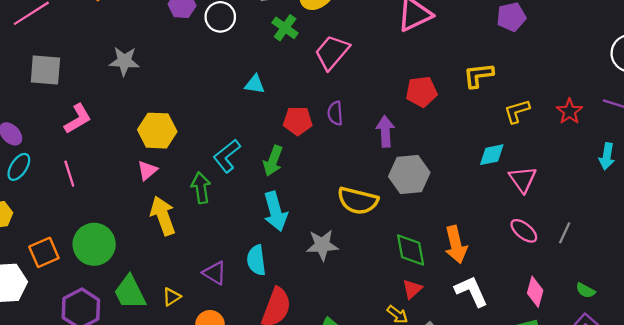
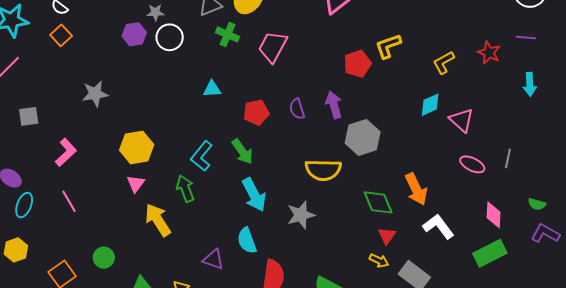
gray square: (45, 70) -> (29, 116), size x0.7
yellow L-shape: (478, 75) -> (388, 46), moved
purple semicircle: (335, 113) -> (297, 109), moved
green arrow: (273, 161) -> (242, 152), turned -44
green circle: (94, 244) -> (104, 258), size x0.6

